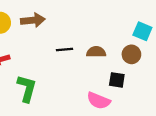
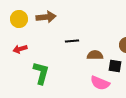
brown semicircle: (96, 52) -> (95, 55), moved

